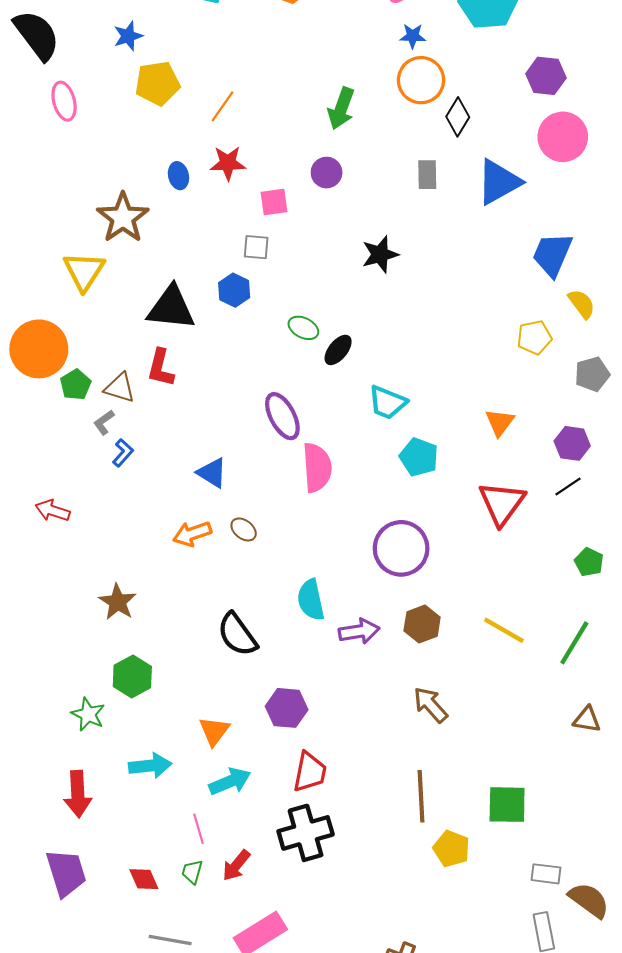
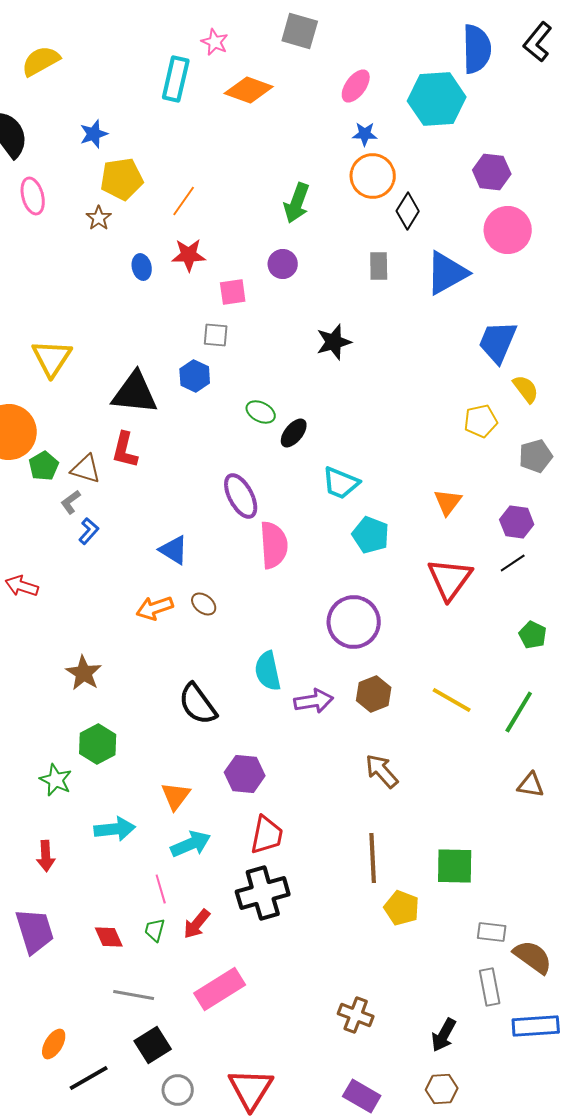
brown star: (123, 218) -> (99, 218), moved, size x0.5
red arrow: (78, 794) -> (46, 856), size x0.7

